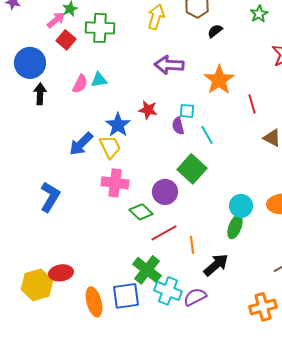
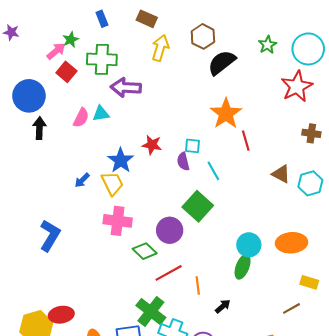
black semicircle: (215, 31) -> (222, 63), size x1.8
purple arrow: (169, 65) -> (126, 88), moved
red line: (252, 104) -> (246, 141), moved
blue arrow: (81, 144) -> (82, 180), size x0.6
black arrow: (216, 265) -> (223, 306), size x0.6

